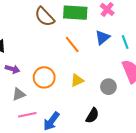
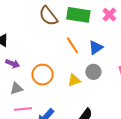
blue triangle: (102, 37) -> (96, 48), moved
gray circle: (108, 87) -> (93, 72), moved

